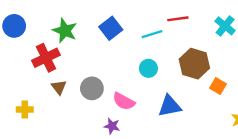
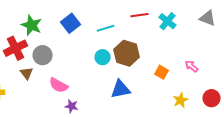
red line: (178, 19) -> (140, 15), moved
brown hexagon: (194, 64) -> (127, 53), moved
gray circle: (92, 88) -> (43, 55), moved
pink semicircle: (124, 101) -> (59, 85), moved

